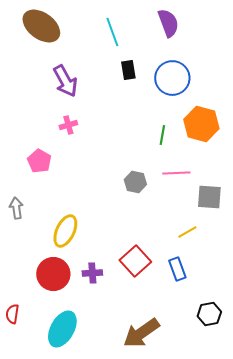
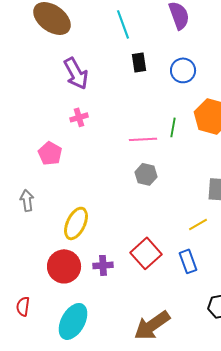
blue circle: (172, 78) -> (183, 70), size x0.7
pink line: (176, 173) -> (143, 139), moved

